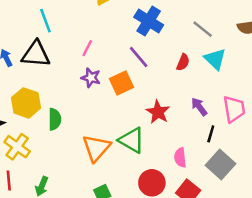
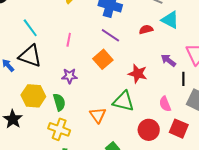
black triangle: (36, 54) -> (30, 56), turned 30
red semicircle: (183, 62) -> (146, 30), turned -112
purple star: (91, 78) -> (70, 76), moved
yellow cross: (17, 147) -> (59, 129), moved
orange triangle: (96, 148) -> (98, 115), size x0.7

